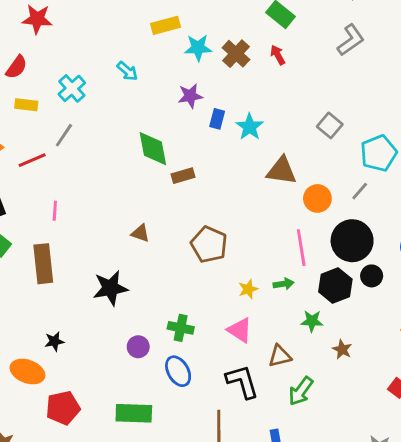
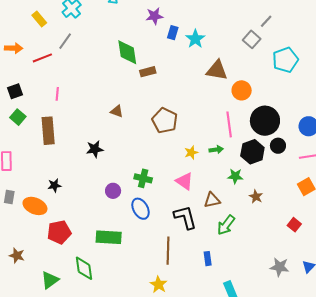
yellow rectangle: (26, 105) -> (39, 19), turned 42
gray line: (360, 191) -> (266, 21), moved
black star: (110, 288) -> (95, 149), size x0.7

